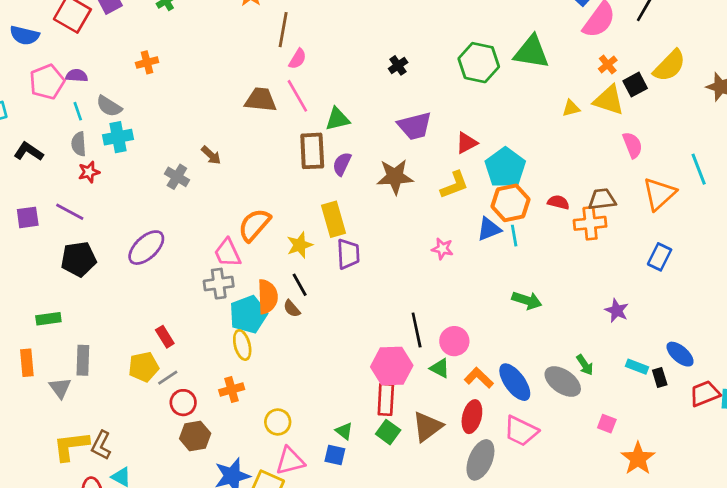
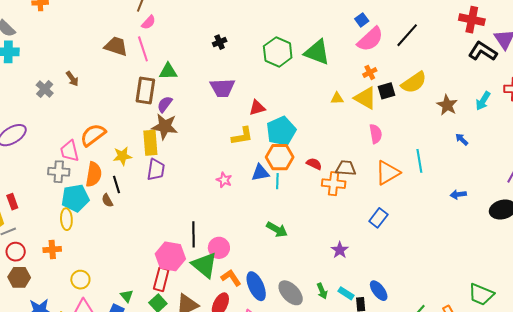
brown star: (395, 177) -> (165, 126), moved
orange semicircle: (268, 297) -> (94, 174), moved
green arrow: (585, 365) -> (322, 291), moved
green triangle: (440, 368) -> (205, 265), size x1.8

